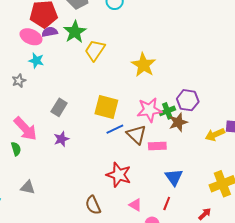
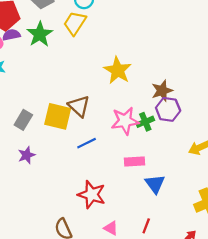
yellow trapezoid: (95, 50) -> (75, 23), moved
yellow square: (106, 107) -> (58, 116), moved
brown star: (178, 122) -> (162, 91), moved
brown triangle: (136, 135) -> (79, 106), moved
blue triangle: (174, 177) -> (155, 184), moved

